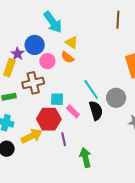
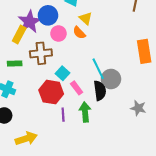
purple star: (18, 54) -> (29, 22), size x1.6
gray circle: (116, 98) -> (111, 79), moved
cyan square: (57, 99) -> (62, 73), turned 32
yellow arrow: (32, 136) -> (26, 139), moved
green arrow: (85, 157) -> (85, 112), moved

